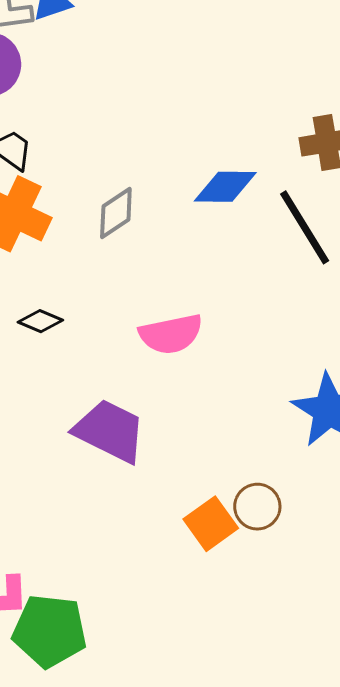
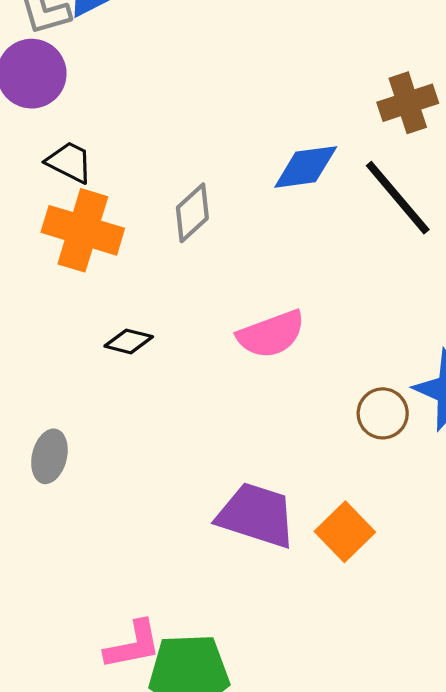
purple trapezoid: (110, 431) -> (256, 515), moved
brown circle: (257, 507) -> (383, 413), moved

